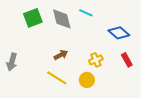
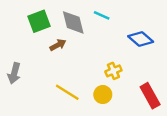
brown arrow: (61, 55) -> (58, 45), moved
red rectangle: (127, 60) -> (150, 96), moved, size x1.5

